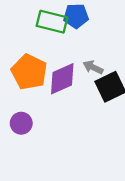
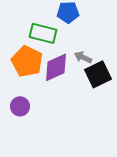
green rectangle: (52, 22) -> (43, 33), moved

